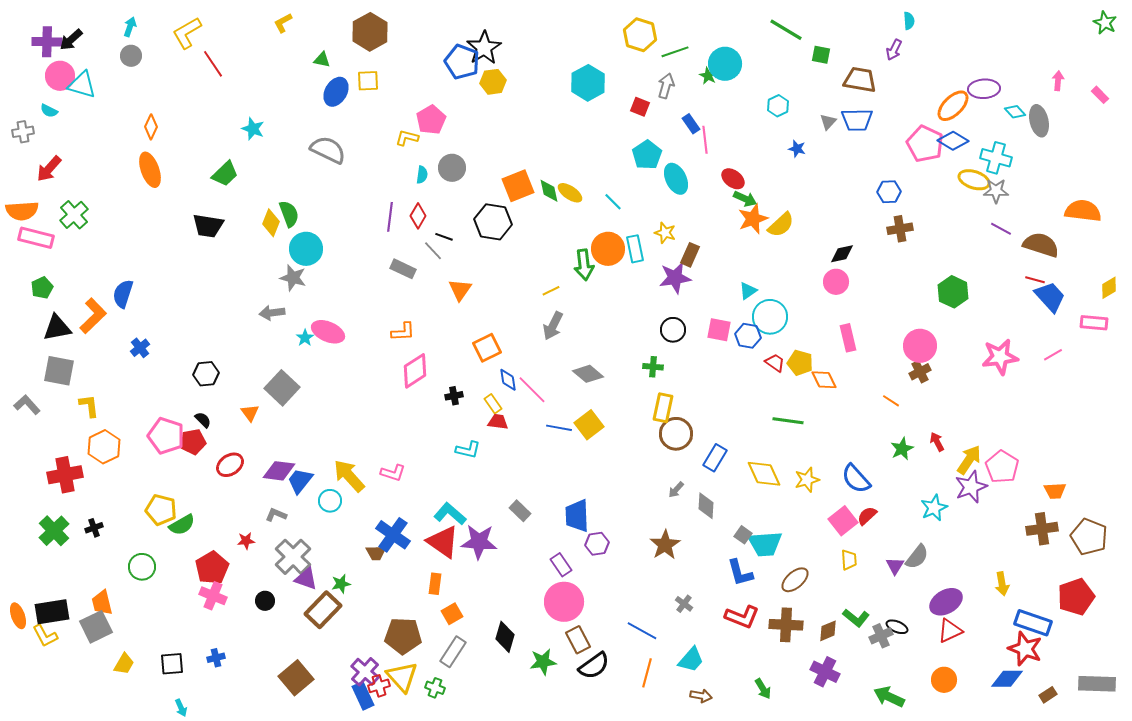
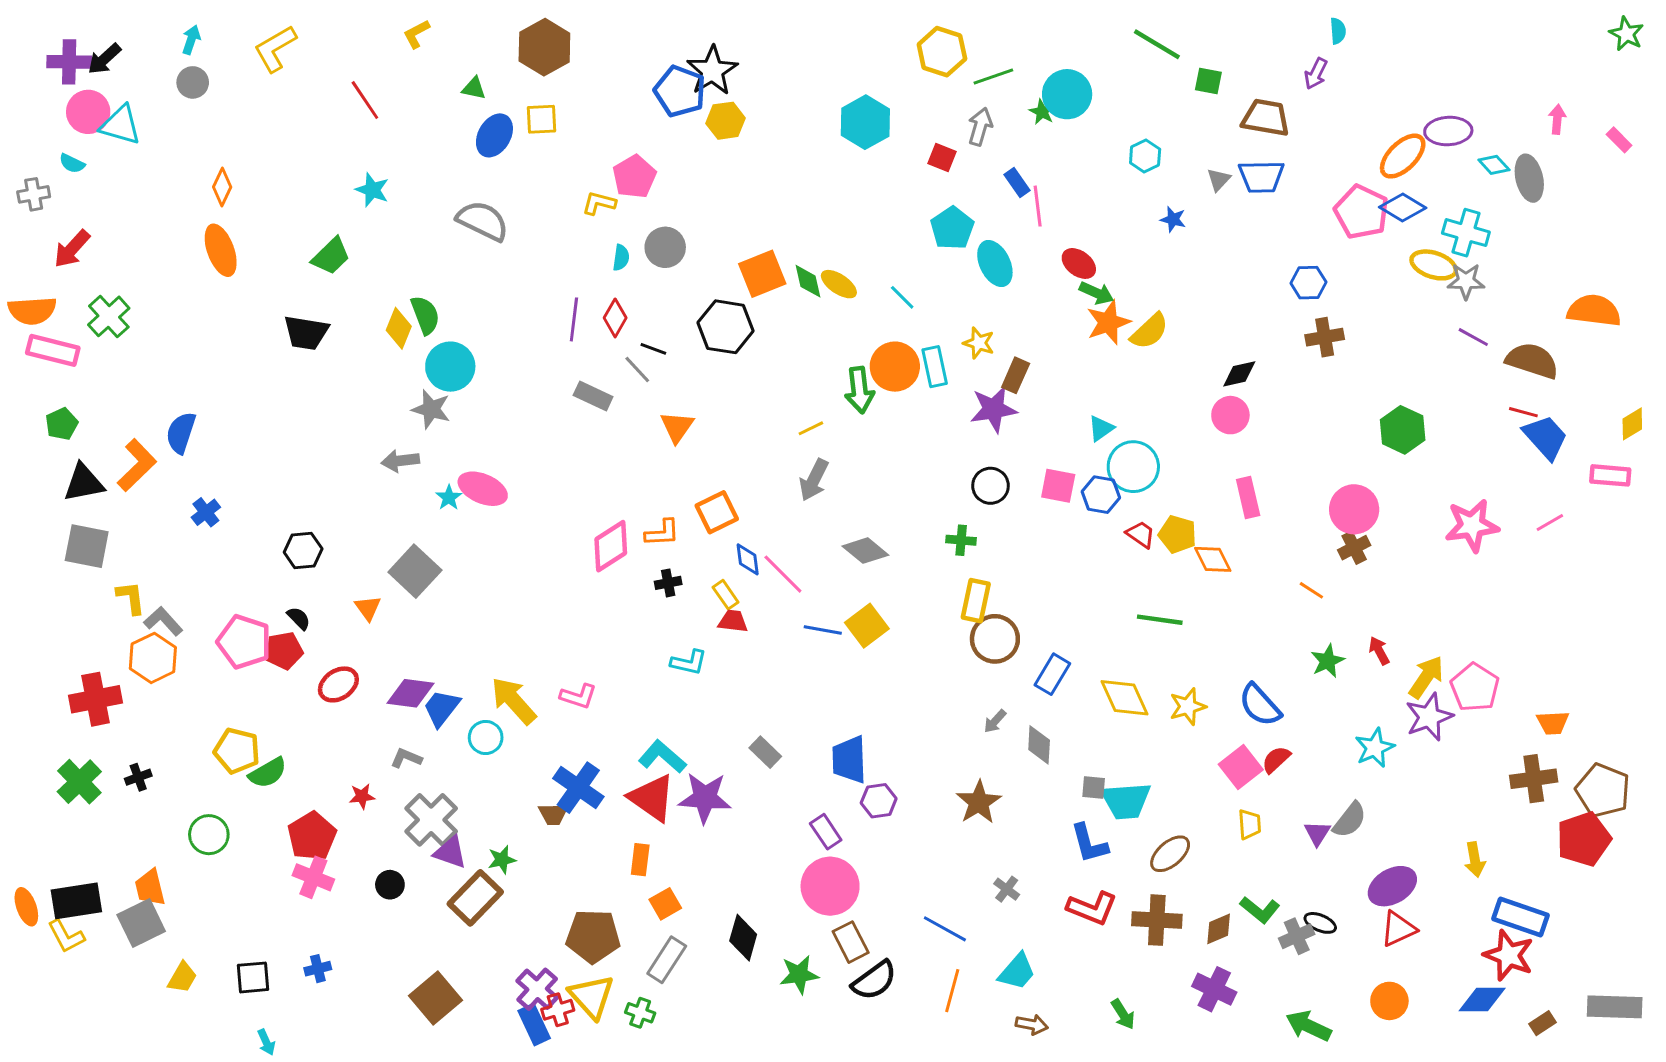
red line: (213, 64) -> (365, 100), moved
orange L-shape: (403, 332) -> (662, 533), moved
gray L-shape: (27, 405) -> (163, 621), moved
gray square: (743, 535) -> (1094, 788), turned -30
red pentagon: (1076, 597) -> (1584, 839), moved

